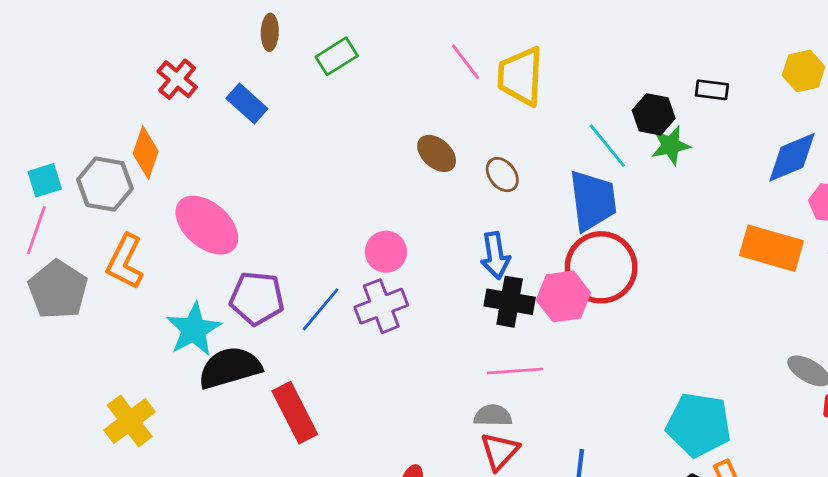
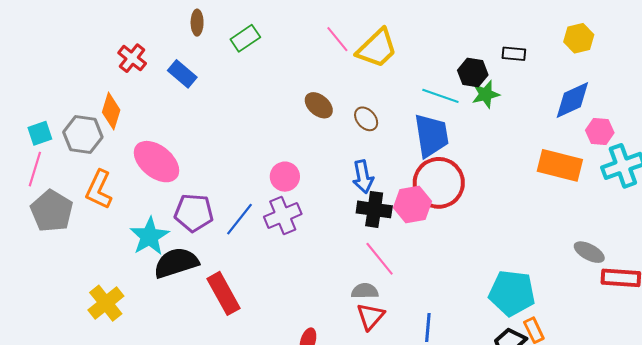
yellow trapezoid: (521, 76) -> (377, 48), turned -135
cyan line: (607, 146) -> (440, 96), turned -30
pink line: (515, 371) -> (380, 259), turned 57

